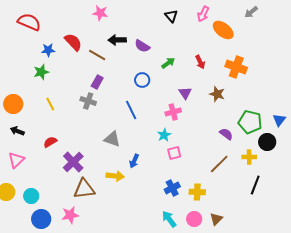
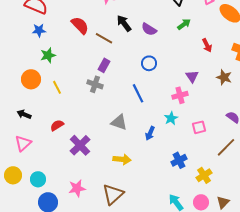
black arrow: (117, 40) -> (124, 23), turned 54
blue star: (48, 50) -> (39, 30), moved
green arrow: (168, 63) -> (184, 24), moved
orange circle: (13, 104) -> (31, 79), moved
pink square: (174, 153) -> (199, 127), moved
blue arrow: (134, 161) -> (150, 133), moved
blue cross: (172, 188) -> (179, 160), moved
brown triangle: (84, 189) -> (113, 194), moved, turned -35
yellow cross: (197, 192) -> (204, 175), turned -35
pink star: (70, 215) -> (77, 188), moved

